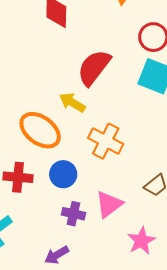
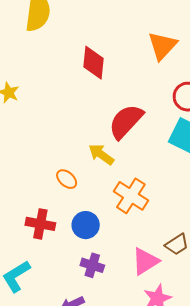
orange ellipse: (40, 130) -> (67, 179), size x0.5
pink triangle: (109, 204) -> (145, 261), moved

